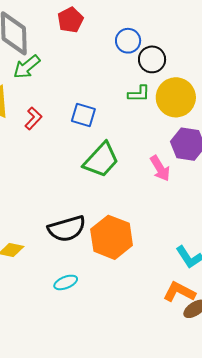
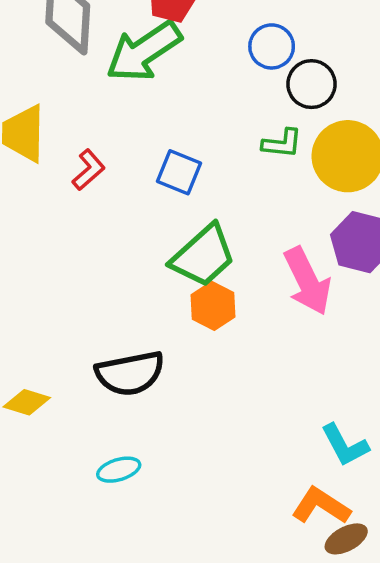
green arrow: (27, 67) -> (144, 51), moved, size x1.5
pink arrow: (160, 168) -> (307, 281), size x1.4
orange hexagon: (112, 237) -> (213, 306), moved, size x0.6

